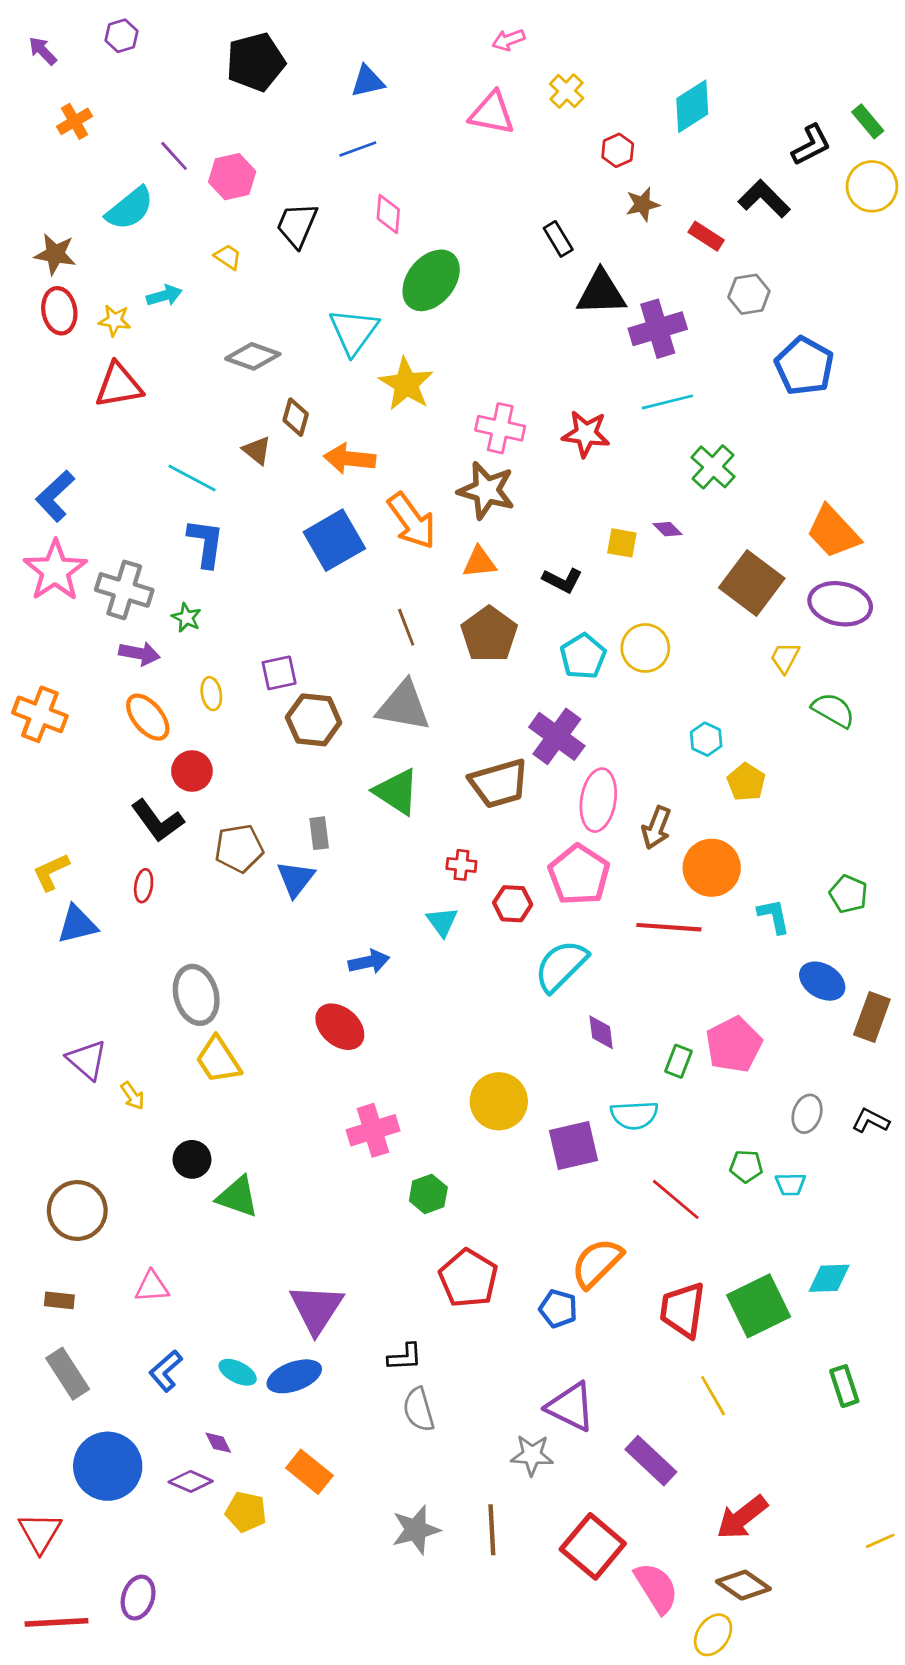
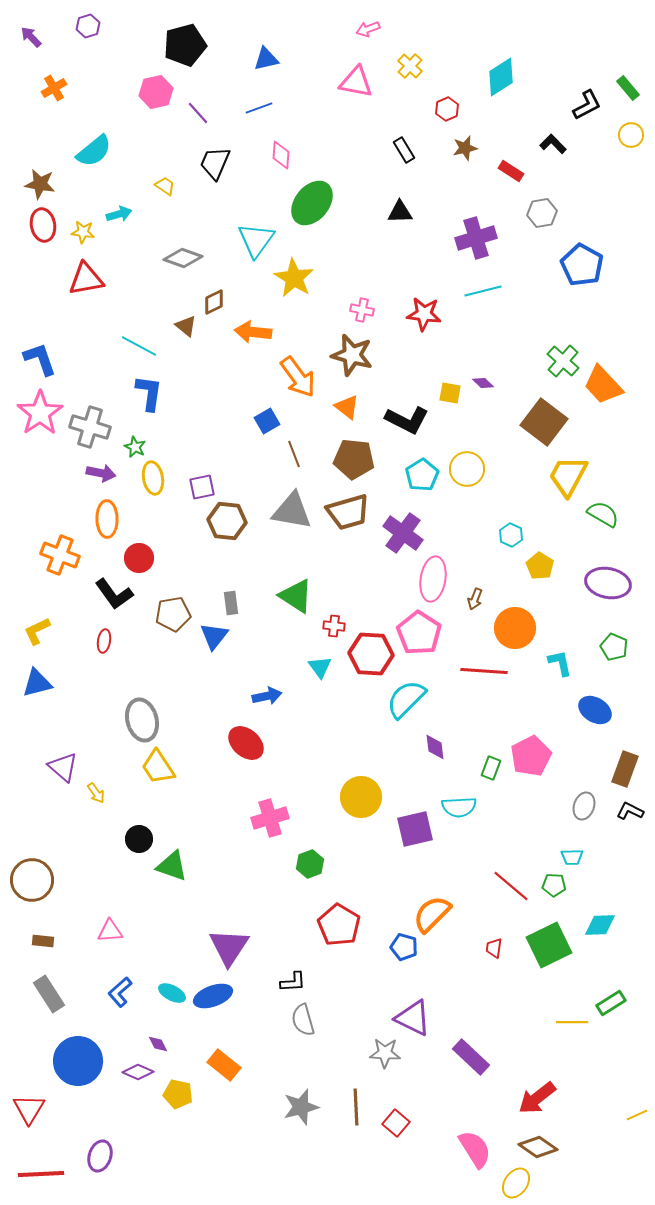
purple line: (174, 156) -> (198, 113), moved
pink hexagon: (232, 177) -> (156, 92), moved
yellow circle: (872, 186) -> (631, 135), size x0.7
black L-shape: (764, 199) -> (553, 144), size x0.7
black rectangle: (558, 239) -> (404, 150), moved
black triangle: (601, 293) -> (400, 212), moved, size x0.7
brown diamond: (296, 417) -> (214, 302), turned 48
pink cross: (500, 428) -> (362, 310), size x0.7
green cross: (713, 467) -> (563, 361), moved
blue L-shape: (55, 496) -> (40, 359), turned 114
blue square: (334, 540) -> (267, 421), moved, size x0.6
orange triangle: (479, 562) -> (347, 407), turned 44
black L-shape: (562, 580) -> (407, 420), size x1.5
purple ellipse: (840, 604) -> (608, 583), moved
brown pentagon: (489, 634) -> (354, 459), turned -30
yellow trapezoid: (785, 658) -> (568, 476), size x1.8
yellow ellipse: (211, 694) -> (153, 478), moved, size x1.4
orange cross: (40, 714) -> (60, 555), moved
orange ellipse: (148, 717) -> (107, 519), turned 39
brown trapezoid: (499, 783) -> (348, 512), moved
green triangle: (397, 792) -> (296, 596), moved
brown arrow: (656, 828) -> (475, 599), size x0.7
red hexagon: (513, 904) -> (371, 654), size x1.6
blue triangle: (77, 924) -> (37, 683), moved
brown rectangle: (872, 1017) -> (625, 769), moved
green pentagon: (746, 1166) -> (554, 885), moved
red line: (676, 1199) -> (511, 886), moved
brown circle: (77, 1211) -> (32, 880), moved
red trapezoid: (683, 1310) -> (494, 948), size x0.5
green rectangle: (844, 1386) -> (611, 1003), turned 76
yellow line: (713, 1396) -> (572, 1022), moved, turned -60
red square: (593, 1546) -> (396, 1123), moved, size x0.6

